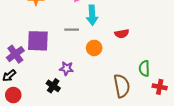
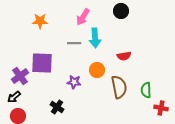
gray line: (72, 30) -> (74, 43), moved
purple star: (66, 68) -> (74, 82), moved
brown semicircle: (122, 86) -> (119, 87), moved

